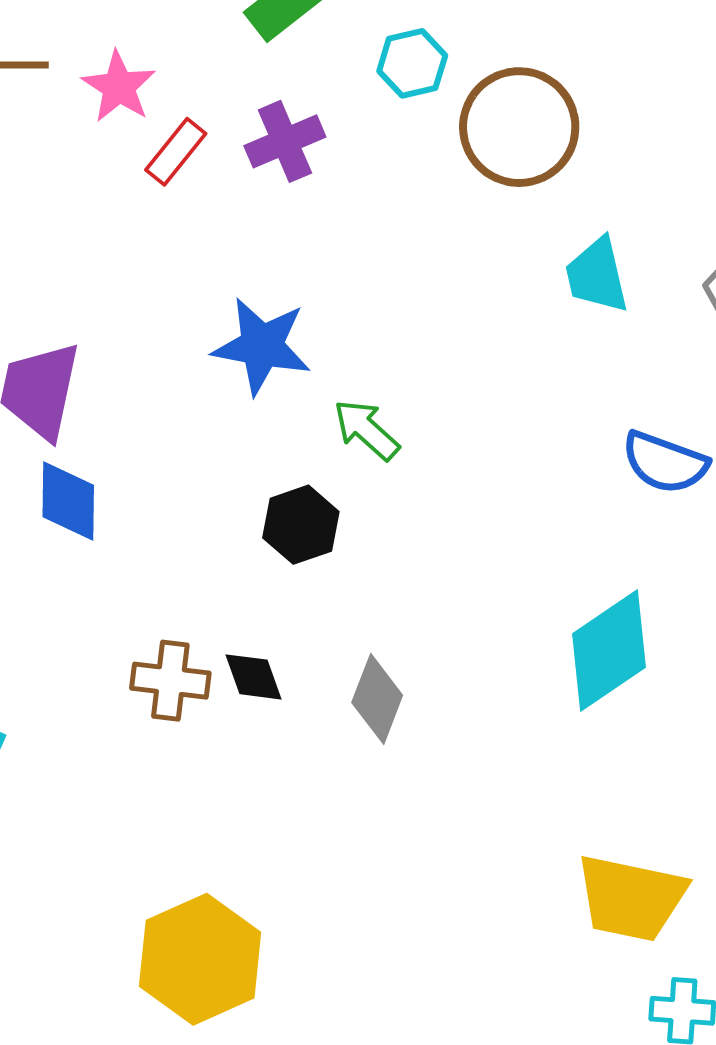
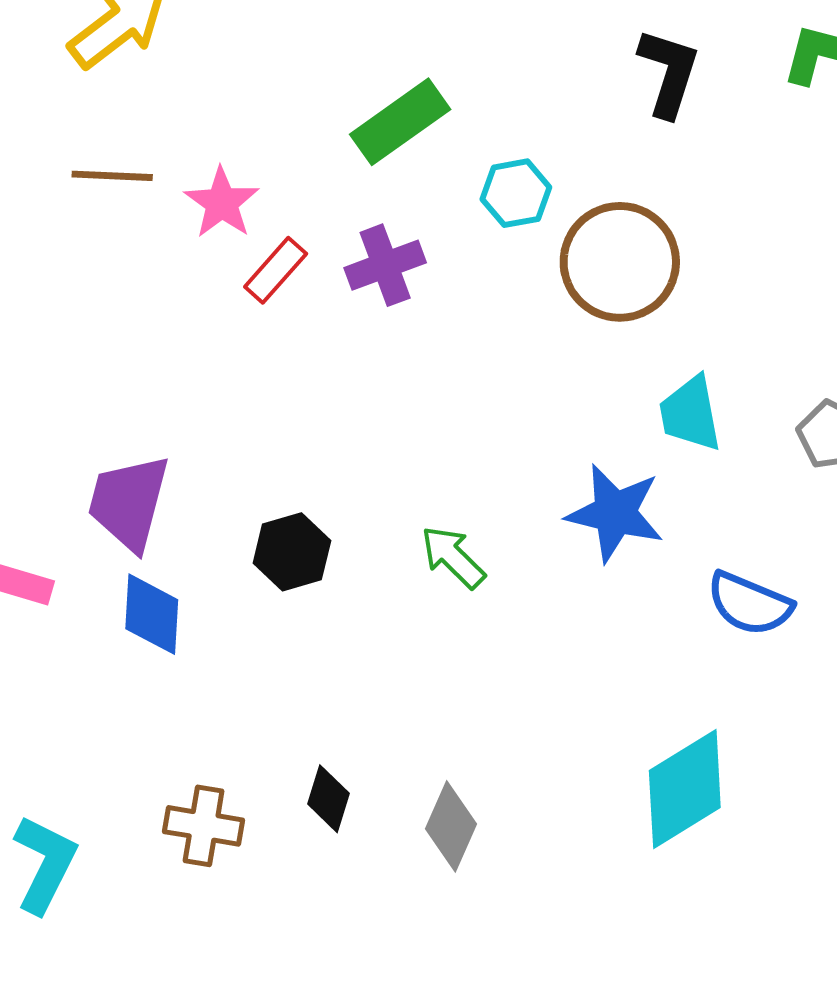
blue star: (262, 346) -> (615, 513), moved
black hexagon: (301, 525) -> (292, 552), moved
black diamond: (254, 677) -> (328, 799), turned 34
brown cross: (170, 681) -> (204, 826), moved

